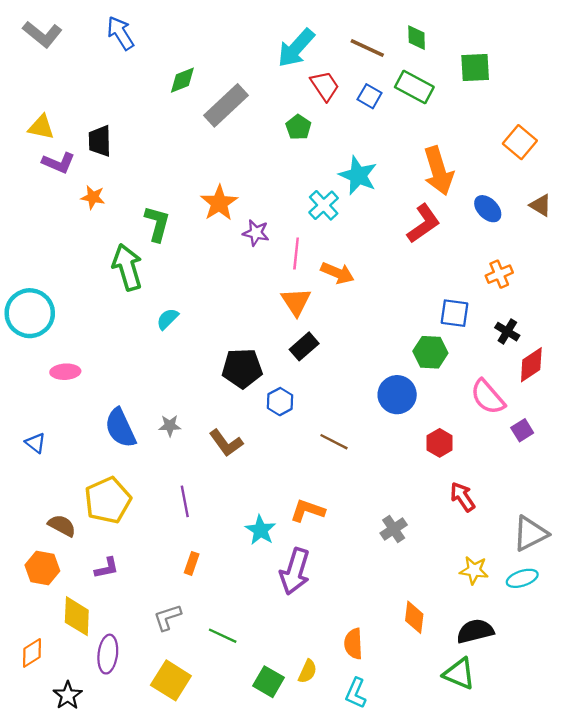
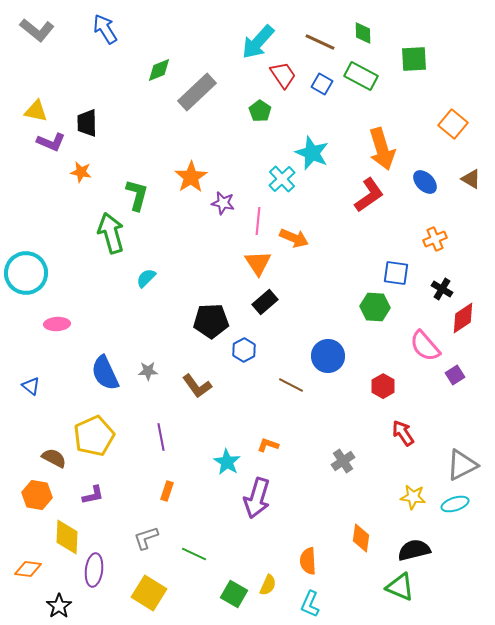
blue circle: (397, 395) -> (328, 356), moved
orange L-shape: (308, 511) -> (268, 445), size x0.7
orange diamond: (32, 653) -> (28, 569), turned 40

